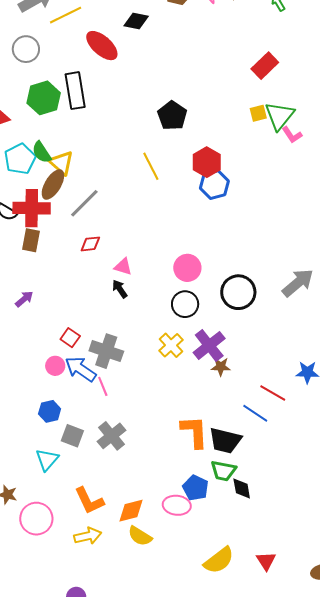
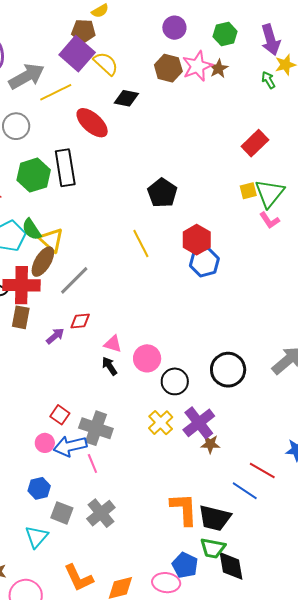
pink L-shape: (292, 135) -> (269, 220), moved
pink circle: (187, 268) -> (147, 358), moved
purple arrow: (24, 299) -> (55, 336), moved
blue arrow: (81, 369) -> (70, 446), turned -48
black diamond: (242, 488) -> (231, 566), size x1.4

